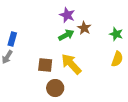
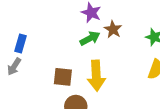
yellow arrow: (71, 64) -> (96, 76), turned -140

